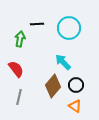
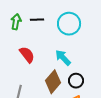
green arrow: (20, 39) -> (16, 22), moved
red semicircle: (16, 69) -> (27, 55), moved

